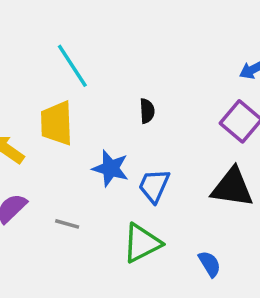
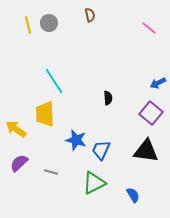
black semicircle: (147, 111) -> (108, 98), moved

